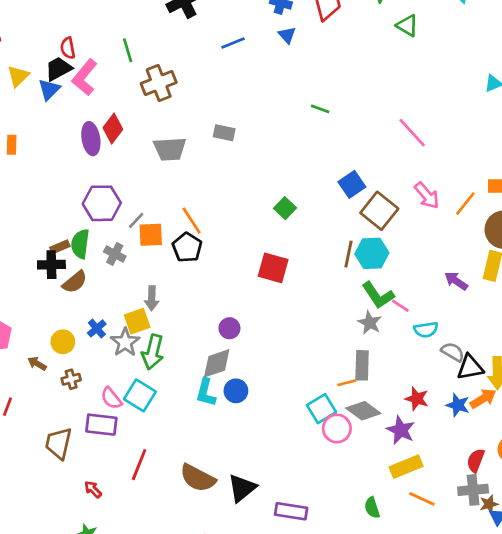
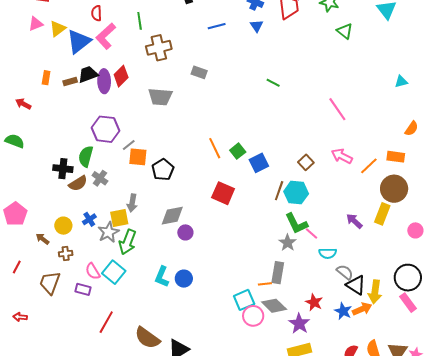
black trapezoid: (58, 69) -> (88, 74), moved
blue triangle: (49, 89) -> (79, 41), size x1.5
gray rectangle: (224, 133) -> (199, 72), moved
blue square: (352, 184) -> (259, 163), moved
pink arrow: (427, 195) -> (342, 156), turned 150
brown square: (379, 211) -> (306, 162), size x0.6
orange line: (191, 221) -> (215, 148), moved
brown rectangle: (60, 247) -> (70, 81), moved
gray cross: (115, 254) -> (100, 178), moved
gray diamond: (217, 363) -> (172, 216), moved
black triangle: (470, 367) -> (356, 285), turned 35
purple rectangle: (101, 425) -> (83, 289), size x0.7
brown trapezoid: (58, 443) -> (50, 283), moved
red arrow: (93, 489) -> (20, 317), moved, turned -48

